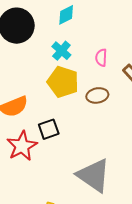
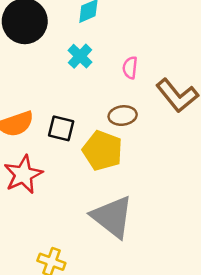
yellow pentagon: (63, 82) -> (102, 151), moved
black square: (49, 129) -> (61, 128), moved, turned 30

